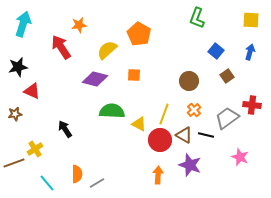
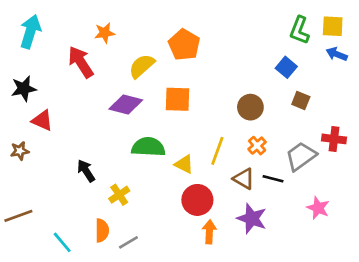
green L-shape: (197, 18) -> (299, 30), moved
blue arrow: (250, 52) -> (337, 54), moved, turned -84
orange square: (134, 75) -> (178, 99), size x1.5
brown square: (227, 76) -> (301, 101), turned -32
red circle: (160, 140) -> (197, 200), moved
yellow cross: (35, 149) -> (119, 195), moved

